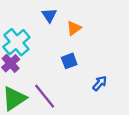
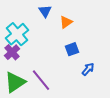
blue square: (69, 61) -> (72, 49), moved

